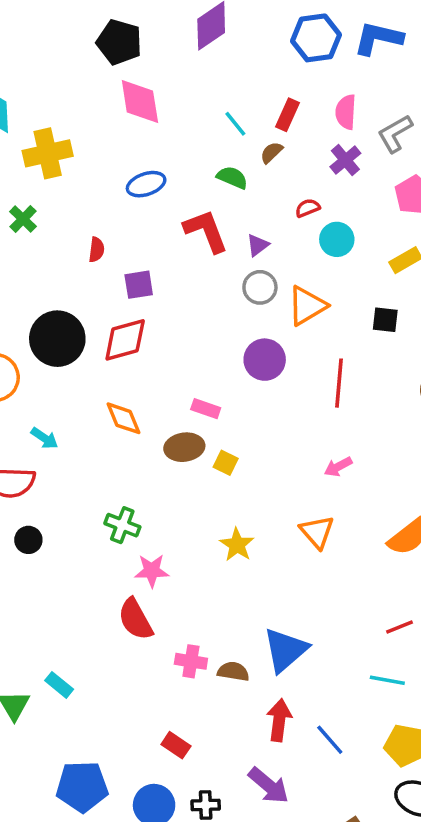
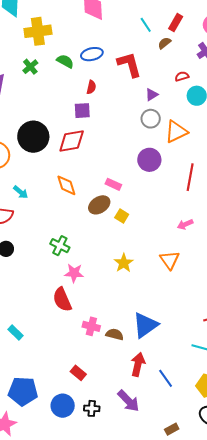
green semicircle: (232, 177) -> (65, 61), moved
green cross: (23, 219) -> (30, 67), moved
red L-shape: (206, 231) -> (129, 65), moved
red semicircle: (97, 250) -> (91, 87), moved
brown ellipse: (184, 447) -> (99, 205), turned -30

